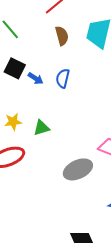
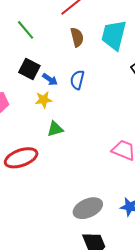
yellow star: (13, 122) -> (44, 100), moved
gray ellipse: (78, 169) -> (88, 208), moved

